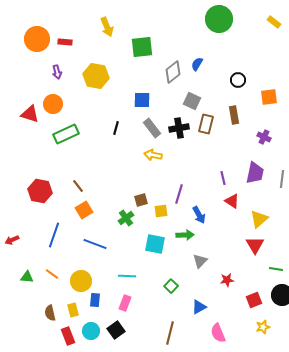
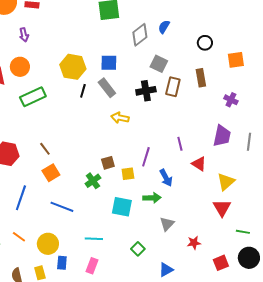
yellow hexagon: (96, 76) -> (73, 67), moved
gray rectangle: (152, 128) -> (107, 88), moved
purple line: (223, 178) -> (180, 144), moved

